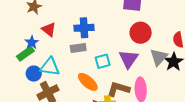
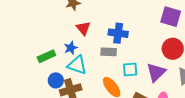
blue star: (32, 42) -> (71, 48), moved
green rectangle: (25, 54) -> (46, 56), moved
blue circle: (34, 74) -> (56, 80), moved

